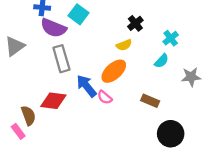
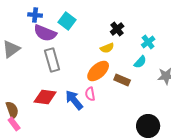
blue arrow: (86, 86) -> (74, 100), moved
pink semicircle: (105, 97) -> (90, 94), turned 40
brown rectangle: (150, 101) -> (122, 80), moved
brown semicircle: (28, 116) -> (12, 110), moved

